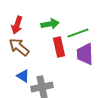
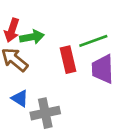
green arrow: (50, 24) -> (32, 37), moved

